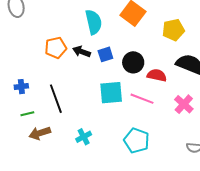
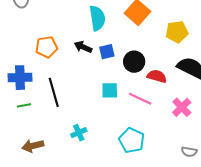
orange pentagon: (56, 48) -> (47, 47), moved
blue cross: (21, 87) -> (20, 78), size x1.6
cyan square: (111, 93) -> (110, 90), size x0.7
brown arrow: (40, 133) -> (33, 146), moved

